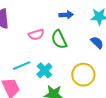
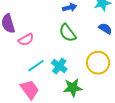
pink semicircle: (36, 35) -> (26, 40), moved

